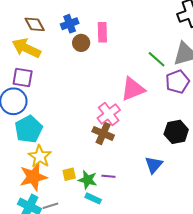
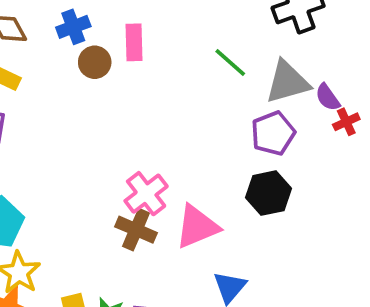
green line: (157, 59) -> (230, 62), moved
pink triangle: (133, 89) -> (197, 227), moved
black hexagon: (176, 132) -> (269, 193), moved

